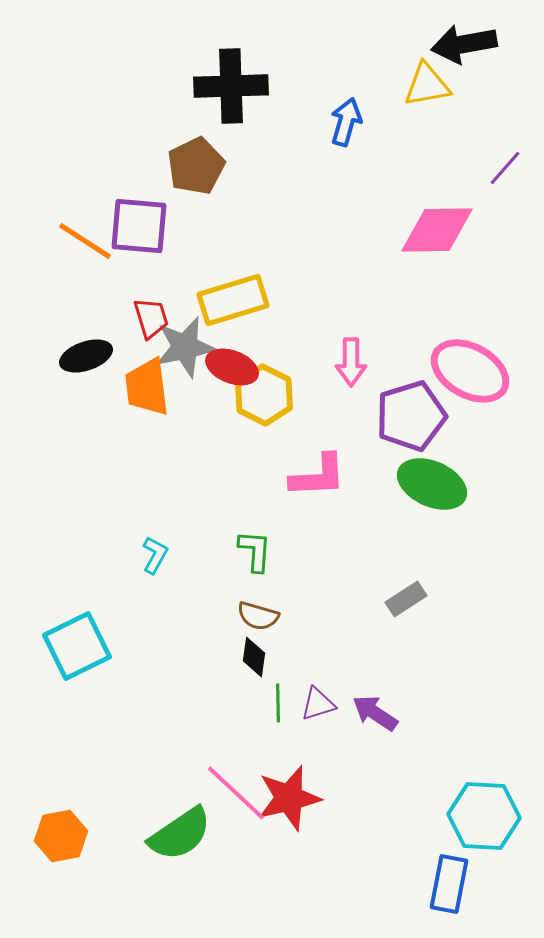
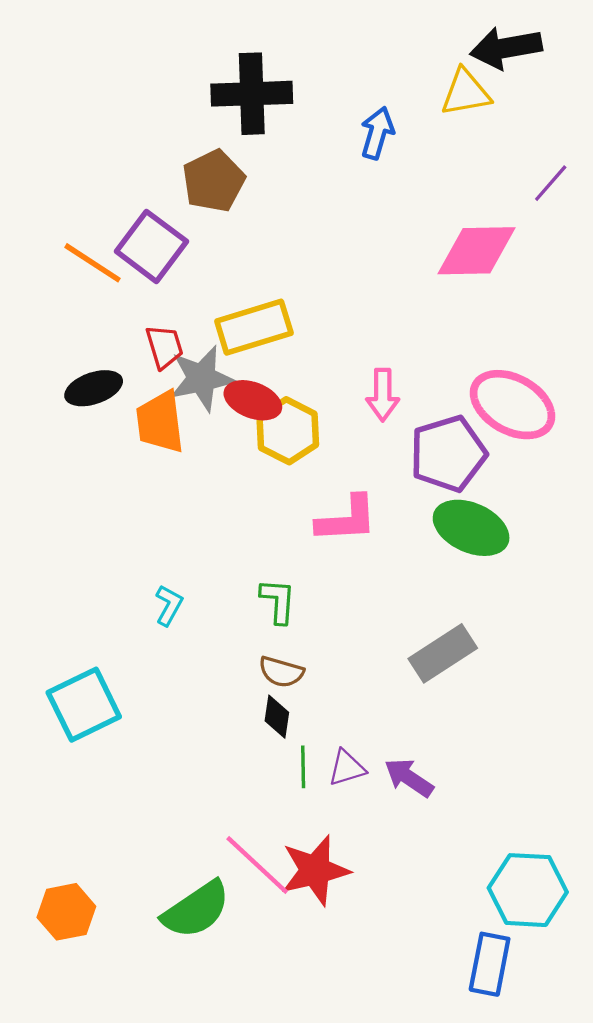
purple square: (139, 226) -> (151, 246), turned 32
gray rectangle: (406, 599) -> (443, 653), size x1.5

